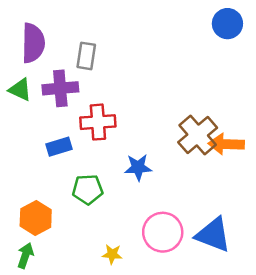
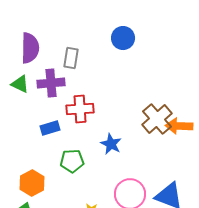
blue circle: (227, 24) -> (123, 38), moved
blue star: (138, 167) -> (111, 144), turned 30

